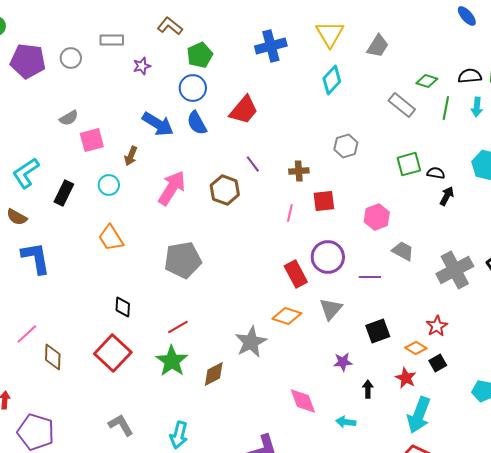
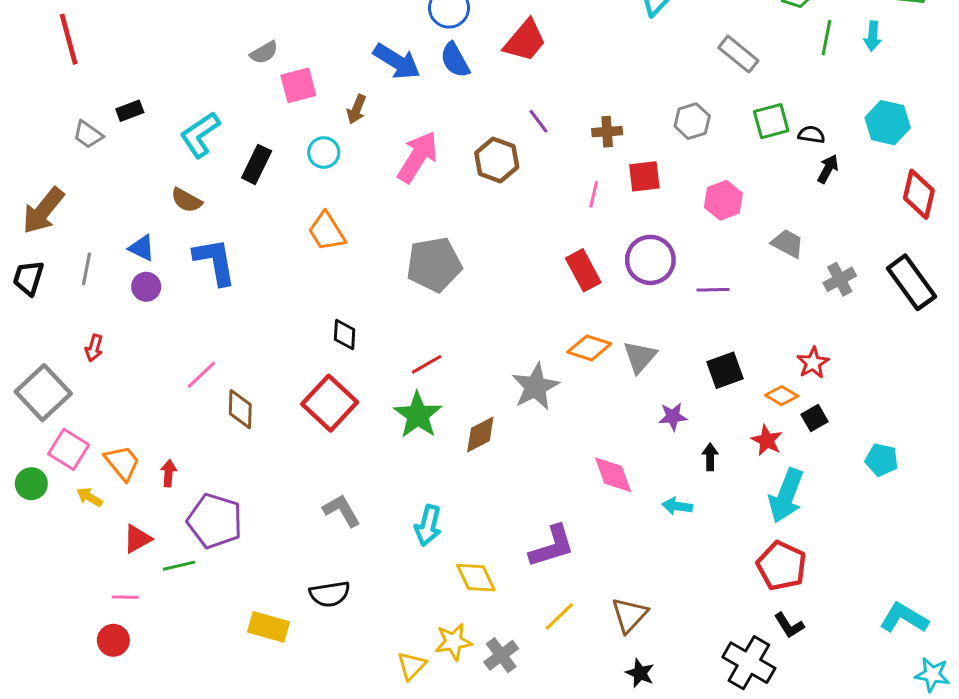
gray rectangle: (402, 105) -> (738, 54), moved
gray hexagon: (346, 146) -> (692, 121), moved
gray trapezoid: (403, 251) -> (788, 243), moved
gray cross: (455, 270) -> (840, 279), size x0.6
red rectangle: (296, 274) -> (583, 270), moved
gray triangle: (331, 309) -> (640, 357), moved

